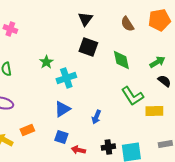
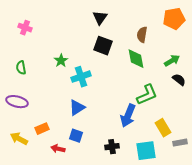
brown semicircle: (127, 24) -> (142, 35), moved, turned 42
green L-shape: (132, 96) -> (147, 95), turned -80
yellow rectangle: (154, 111) -> (163, 128), moved, turned 60
blue arrow: (96, 117) -> (128, 116), moved, size x1.6
black cross: (108, 147) -> (112, 147), moved
red arrow: (78, 150) -> (58, 149), moved

